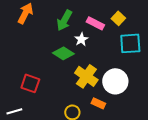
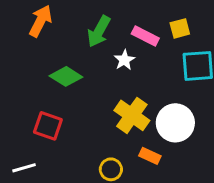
yellow square: (118, 18) -> (180, 28), turned 32
green diamond: (63, 53) -> (66, 76), moved

